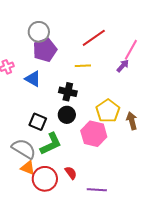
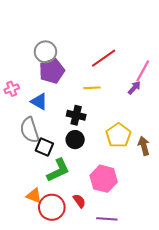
pink hexagon: (94, 134) -> (104, 179), moved
gray semicircle: (24, 149) -> (30, 130), moved, turned -140

